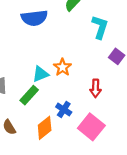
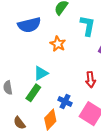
orange star: (63, 67) -> (58, 44), moved

